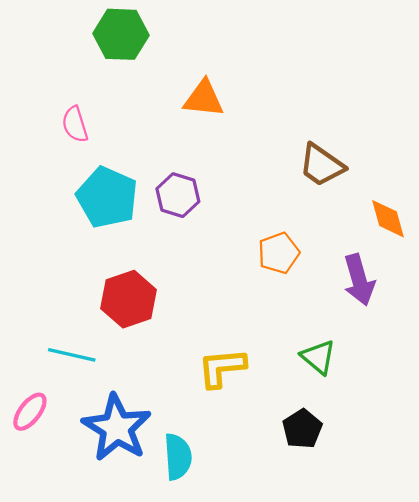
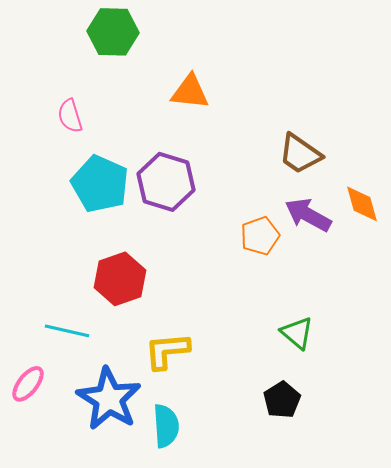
purple hexagon: (178, 195) -> (166, 182), size x1.4
purple arrow: (359, 280) -> (308, 215), moved, turned 135
yellow L-shape: (222, 368) -> (167, 351), moved

